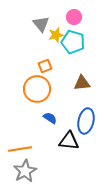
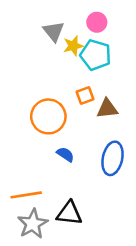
orange square: (45, 66) -> (85, 96), moved
black triangle: (69, 141) -> (69, 213), moved

